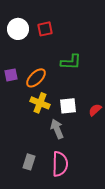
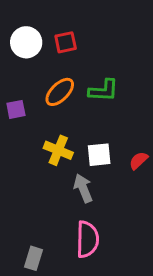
orange ellipse: (36, 78) -> (60, 92), moved
gray rectangle: (29, 162) -> (33, 258), moved

